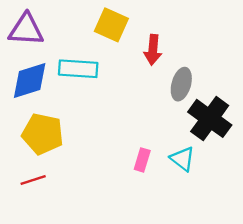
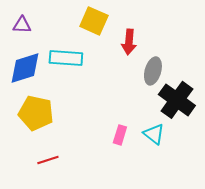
purple triangle: (26, 30) -> (22, 25), size x0.6
red line: (33, 180) -> (48, 160), moved

